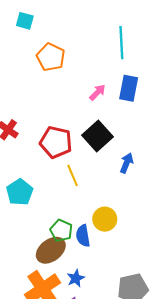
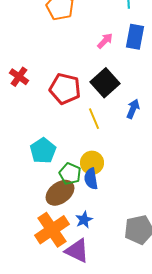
yellow line: (73, 175) -> (94, 119), moved
cyan pentagon: (20, 192) -> (43, 151), moved
yellow circle: (105, 219) -> (92, 163), moved

